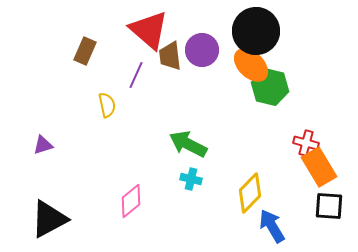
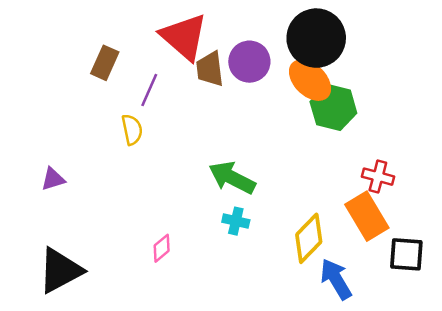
purple line: (136, 75) -> (149, 90), moved
orange rectangle: (319, 167) -> (367, 216), moved
pink diamond: (131, 201) -> (162, 248), size x0.7

